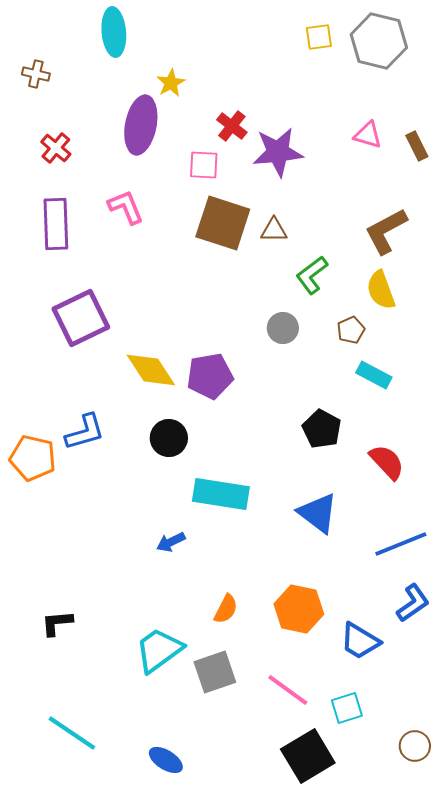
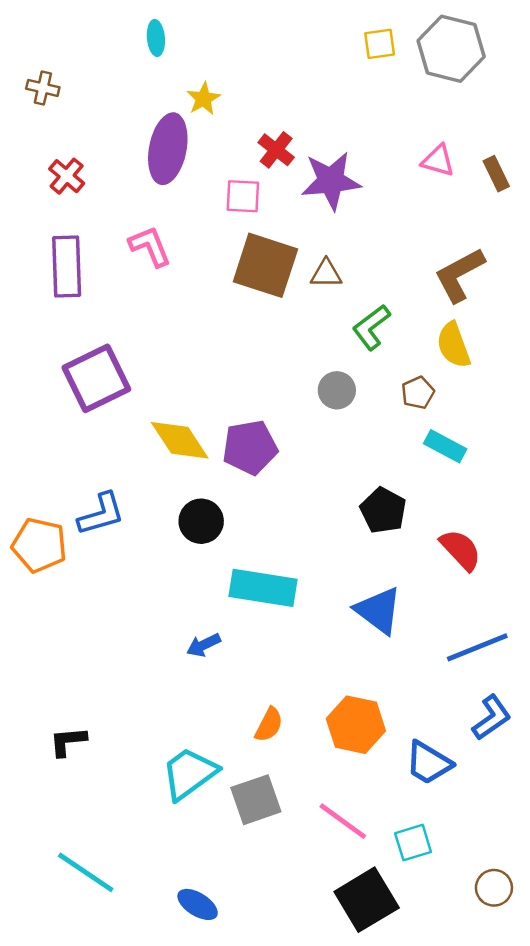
cyan ellipse: (114, 32) -> (156, 38), moved, size x0.6

